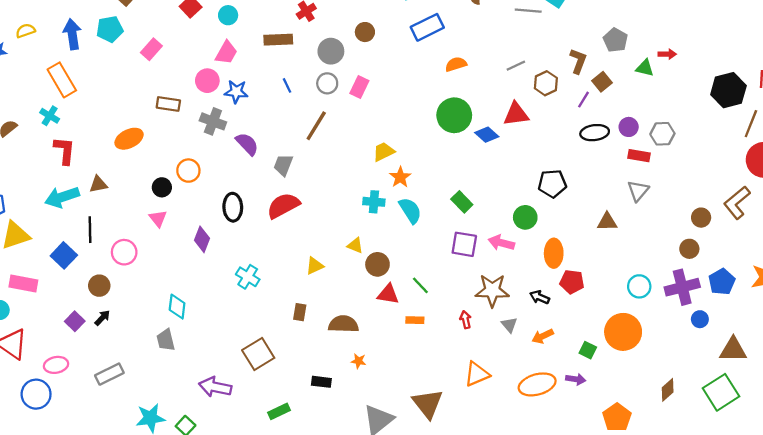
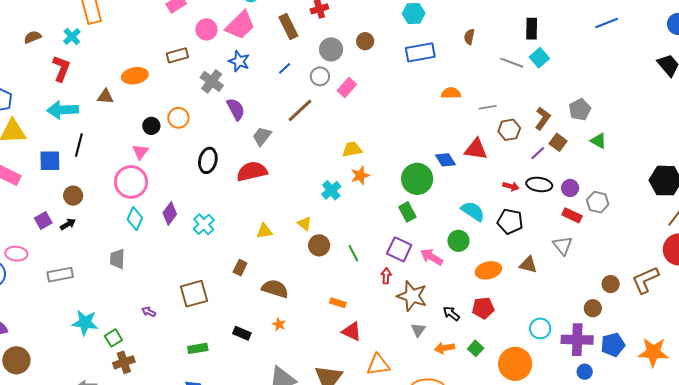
brown rectangle: (278, 40) -> (288, 27), turned 50
pink trapezoid: (226, 53) -> (240, 25), size x1.4
red arrow: (667, 54) -> (511, 186), moved
orange semicircle: (456, 64) -> (451, 93), moved
pink circle: (207, 81) -> (206, 29), moved
brown square: (602, 82) -> (558, 142), turned -30
blue line: (287, 85) -> (285, 68), turned 56
brown rectangle: (168, 104) -> (177, 55), turned -40
green circle: (454, 115) -> (417, 179), moved
red L-shape: (64, 150) -> (61, 68), moved
brown triangle: (98, 184) -> (105, 97), moved
black pentagon: (552, 184) -> (510, 221), moved
gray triangle: (638, 191) -> (563, 245), turned -35
cyan cross: (374, 202) -> (331, 190), turned 30
cyan semicircle: (410, 210) -> (473, 211), moved, turned -40
purple diamond: (202, 239) -> (170, 213), moved
pink circle: (124, 252) -> (131, 182), moved, size x1.4
orange ellipse: (554, 253) -> (488, 270), moved, turned 60
blue square: (64, 255) -> (50, 161), turned 30
red pentagon: (572, 282) -> (483, 308), turned -30
green line: (420, 285) -> (353, 253), moved
red triangle: (388, 294) -> (352, 331), moved
cyan diamond: (177, 307) -> (135, 219), moved
red arrow: (466, 320) -> (386, 276), moved
green square: (588, 350) -> (476, 348), moved
purple arrow: (215, 387) -> (149, 312), size x0.5

